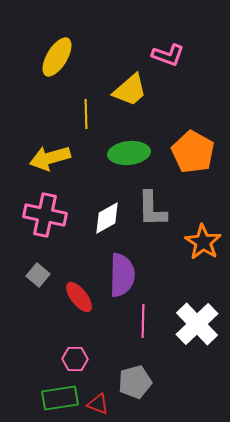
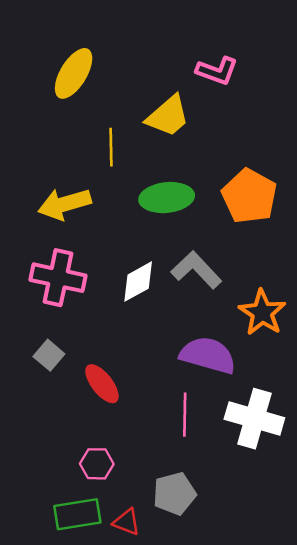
gray L-shape: (152, 209) -> (196, 270), turned 138
purple semicircle: (122, 275) -> (208, 355), moved, turned -75
white cross: (197, 324) -> (254, 419), turned -30

